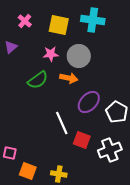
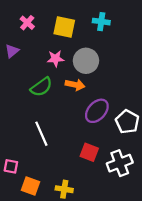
cyan cross: (93, 20) -> (101, 22), size x0.7
white line: (62, 123) -> (41, 134), moved

